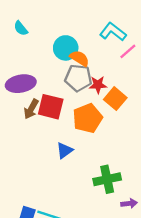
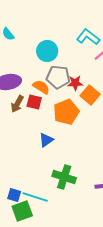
orange semicircle: (79, 58) -> (41, 87), moved
red square: (51, 107) -> (34, 102), size x0.7
green cross: (107, 179) -> (64, 177), moved, turned 30

